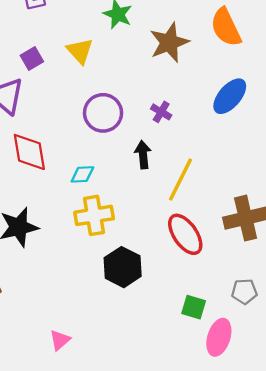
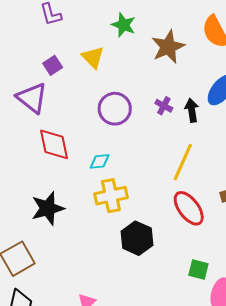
black arrow: (143, 155) -> (192, 110), moved

